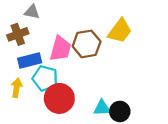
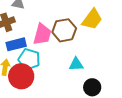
red circle: (59, 98) -> (21, 76), moved
cyan triangle: (102, 108) -> (76, 64), moved

